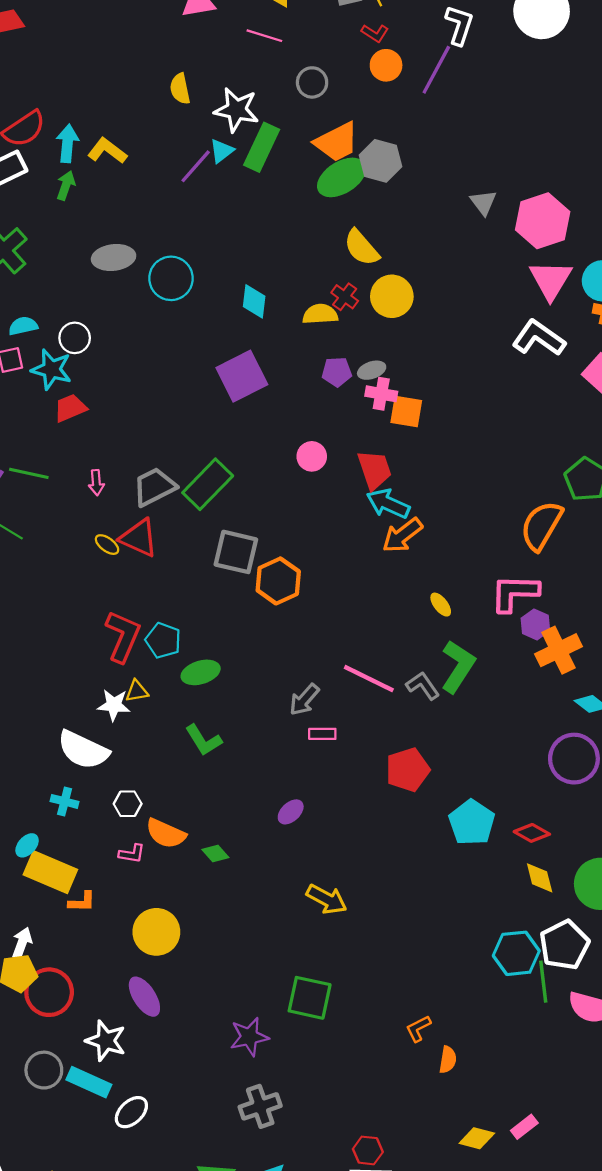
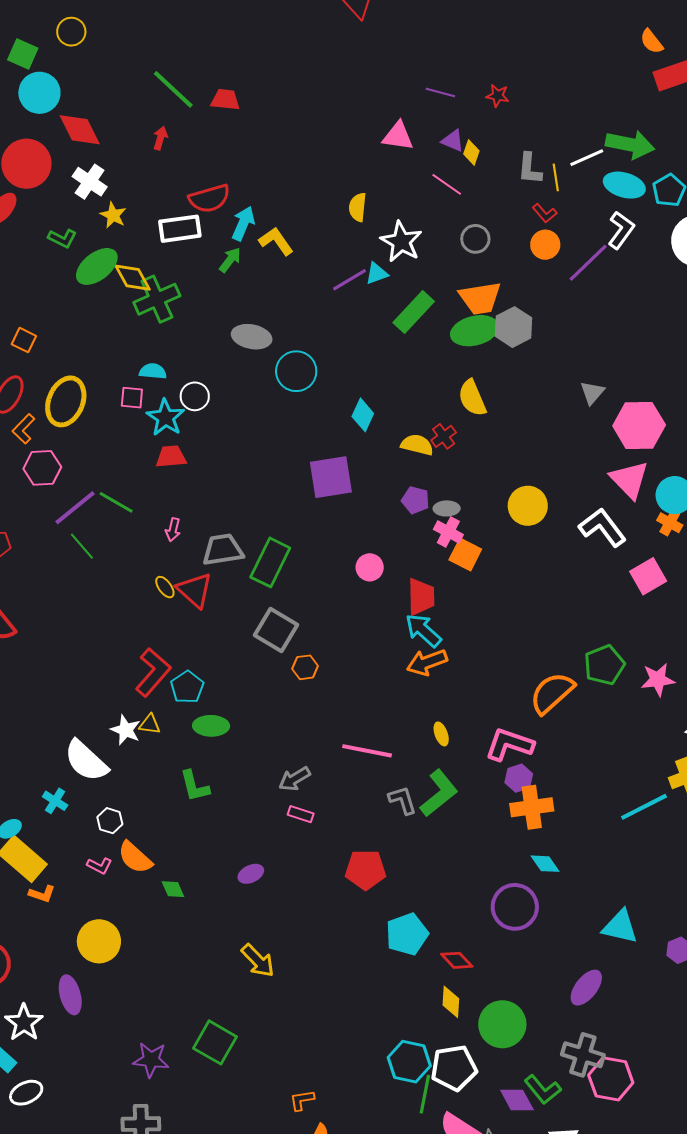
green rectangle: (262, 147) -> (414, 312), moved
pink triangle: (551, 280) -> (629, 480), turned -33
yellow circle: (392, 296) -> (528, 506), moved
green rectangle: (208, 484) -> (270, 562), turned -36
orange hexagon: (278, 581) -> (305, 667), size x0.6
pink line: (369, 679) -> (367, 751), moved, turned -33

